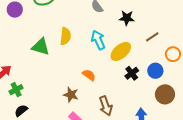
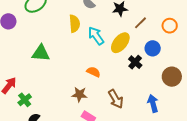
yellow semicircle: (65, 36) -> (74, 24), moved
brown line: (152, 37) -> (141, 23), moved
orange circle: (173, 54) -> (170, 26), moved
blue circle: (155, 71) -> (153, 48), moved

